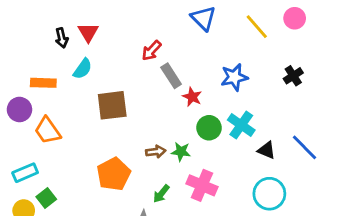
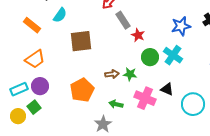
blue star: (234, 77) -> (181, 26), moved
orange rectangle: (43, 83) -> (32, 25), turned 36
purple circle: (19, 110) -> (40, 86), moved
orange trapezoid: (48, 131) -> (35, 59), turned -90
black triangle: (267, 150) -> (167, 89), moved
green arrow: (161, 194) -> (116, 104), turned 64

